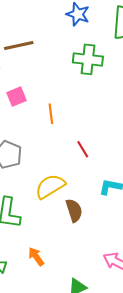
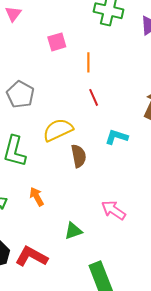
pink square: (17, 97) -> (57, 42), moved
orange line: (51, 114) -> (88, 62), moved

